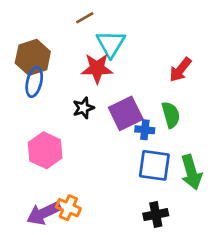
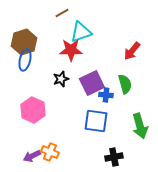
cyan triangle: (111, 44) -> (81, 32), turned 40
blue square: (154, 165) -> (96, 121), moved
purple arrow: (44, 213) -> (32, 156), size x0.7

